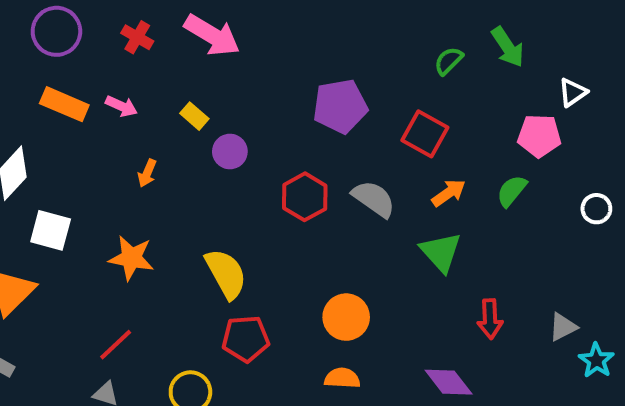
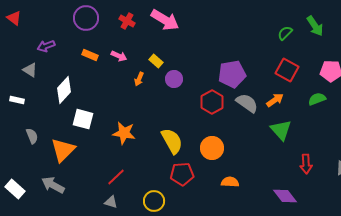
orange rectangle: (64, 104) -> (90, 55), size x0.7
purple pentagon: (340, 106) -> (232, 74), moved
red square: (425, 134) -> (287, 70), moved
orange arrow: (147, 173) -> (139, 79), moved
green semicircle: (512, 191) -> (317, 99), turned 30
orange arrow: (449, 193) -> (275, 100), moved
orange circle: (346, 317) -> (212, 148), moved
orange semicircle: (342, 378) -> (230, 182), moved

